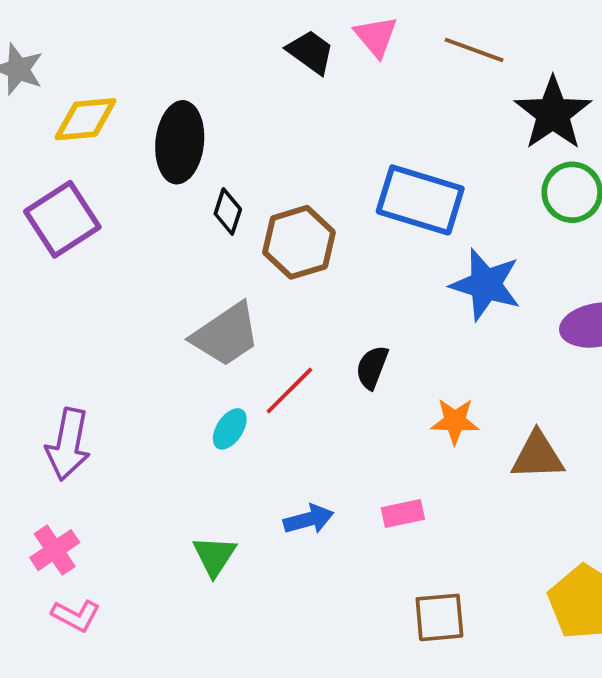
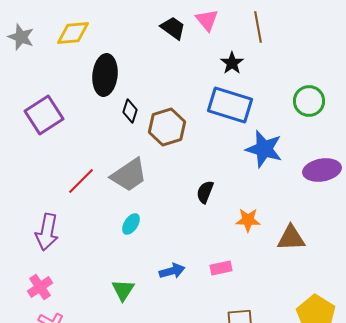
brown line: (474, 50) -> (258, 27), turned 60
black star: (553, 113) -> (232, 63), moved, size x0.6
yellow diamond: (85, 119) -> (73, 33), moved
red line: (289, 390) -> (81, 181), moved

